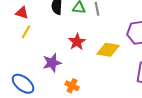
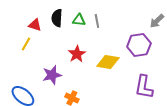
red triangle: (22, 13) -> (35, 25), moved

